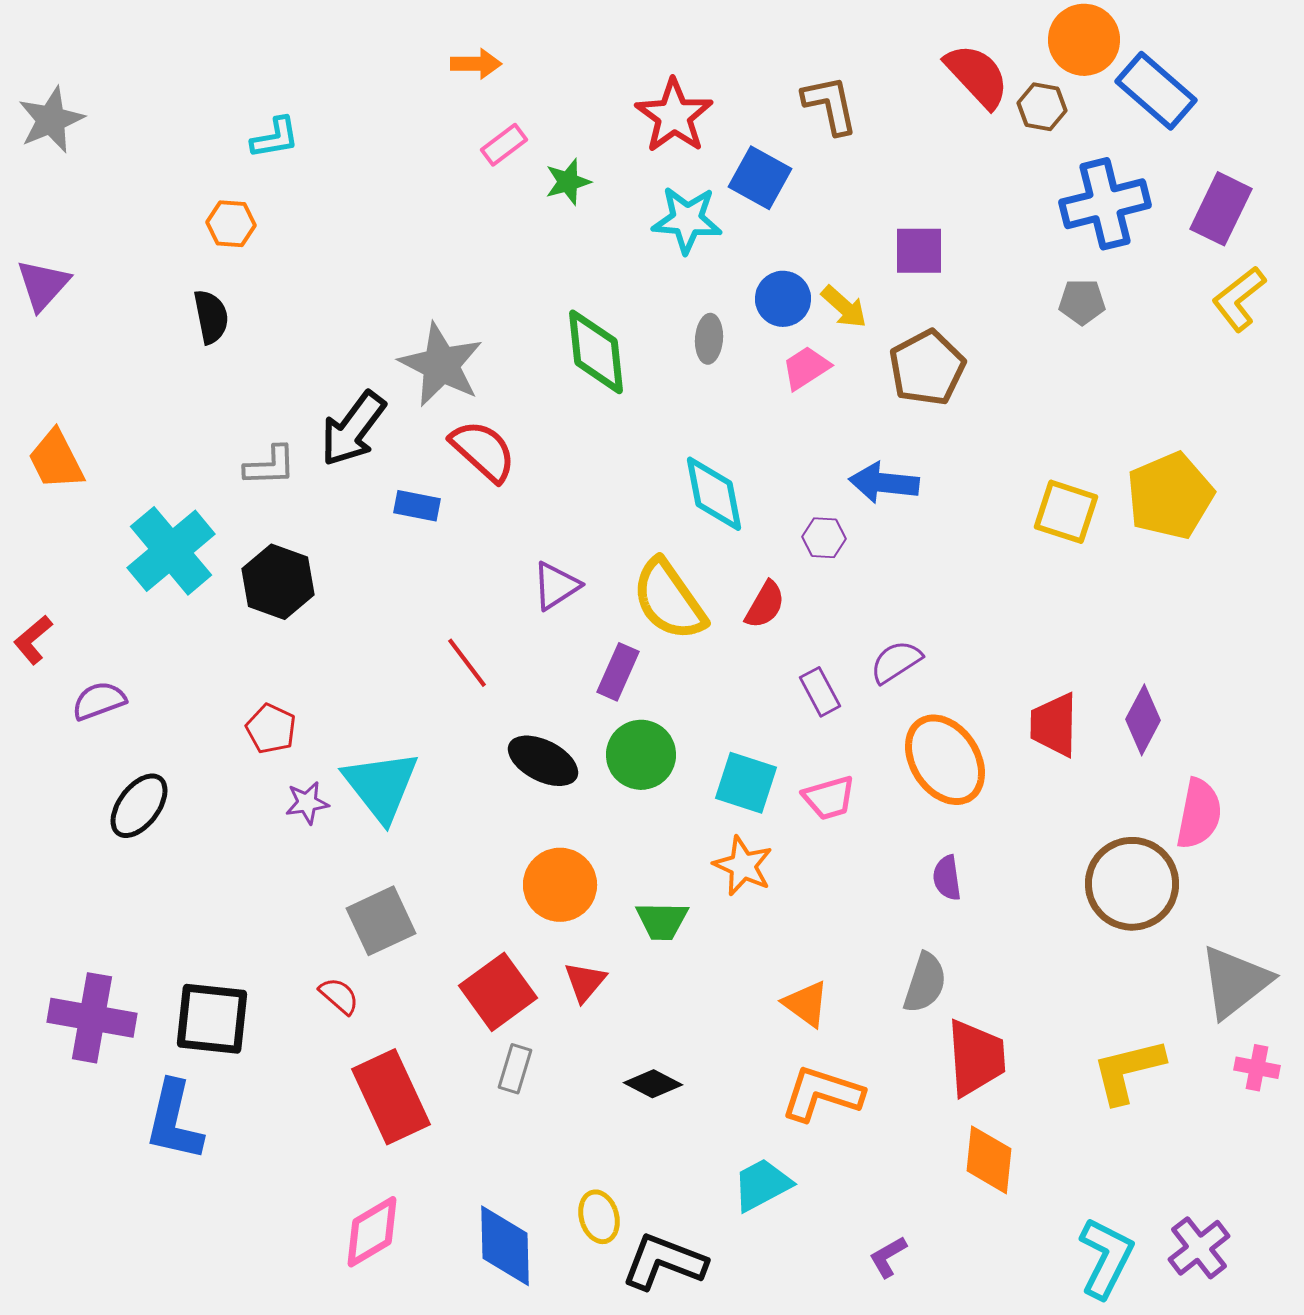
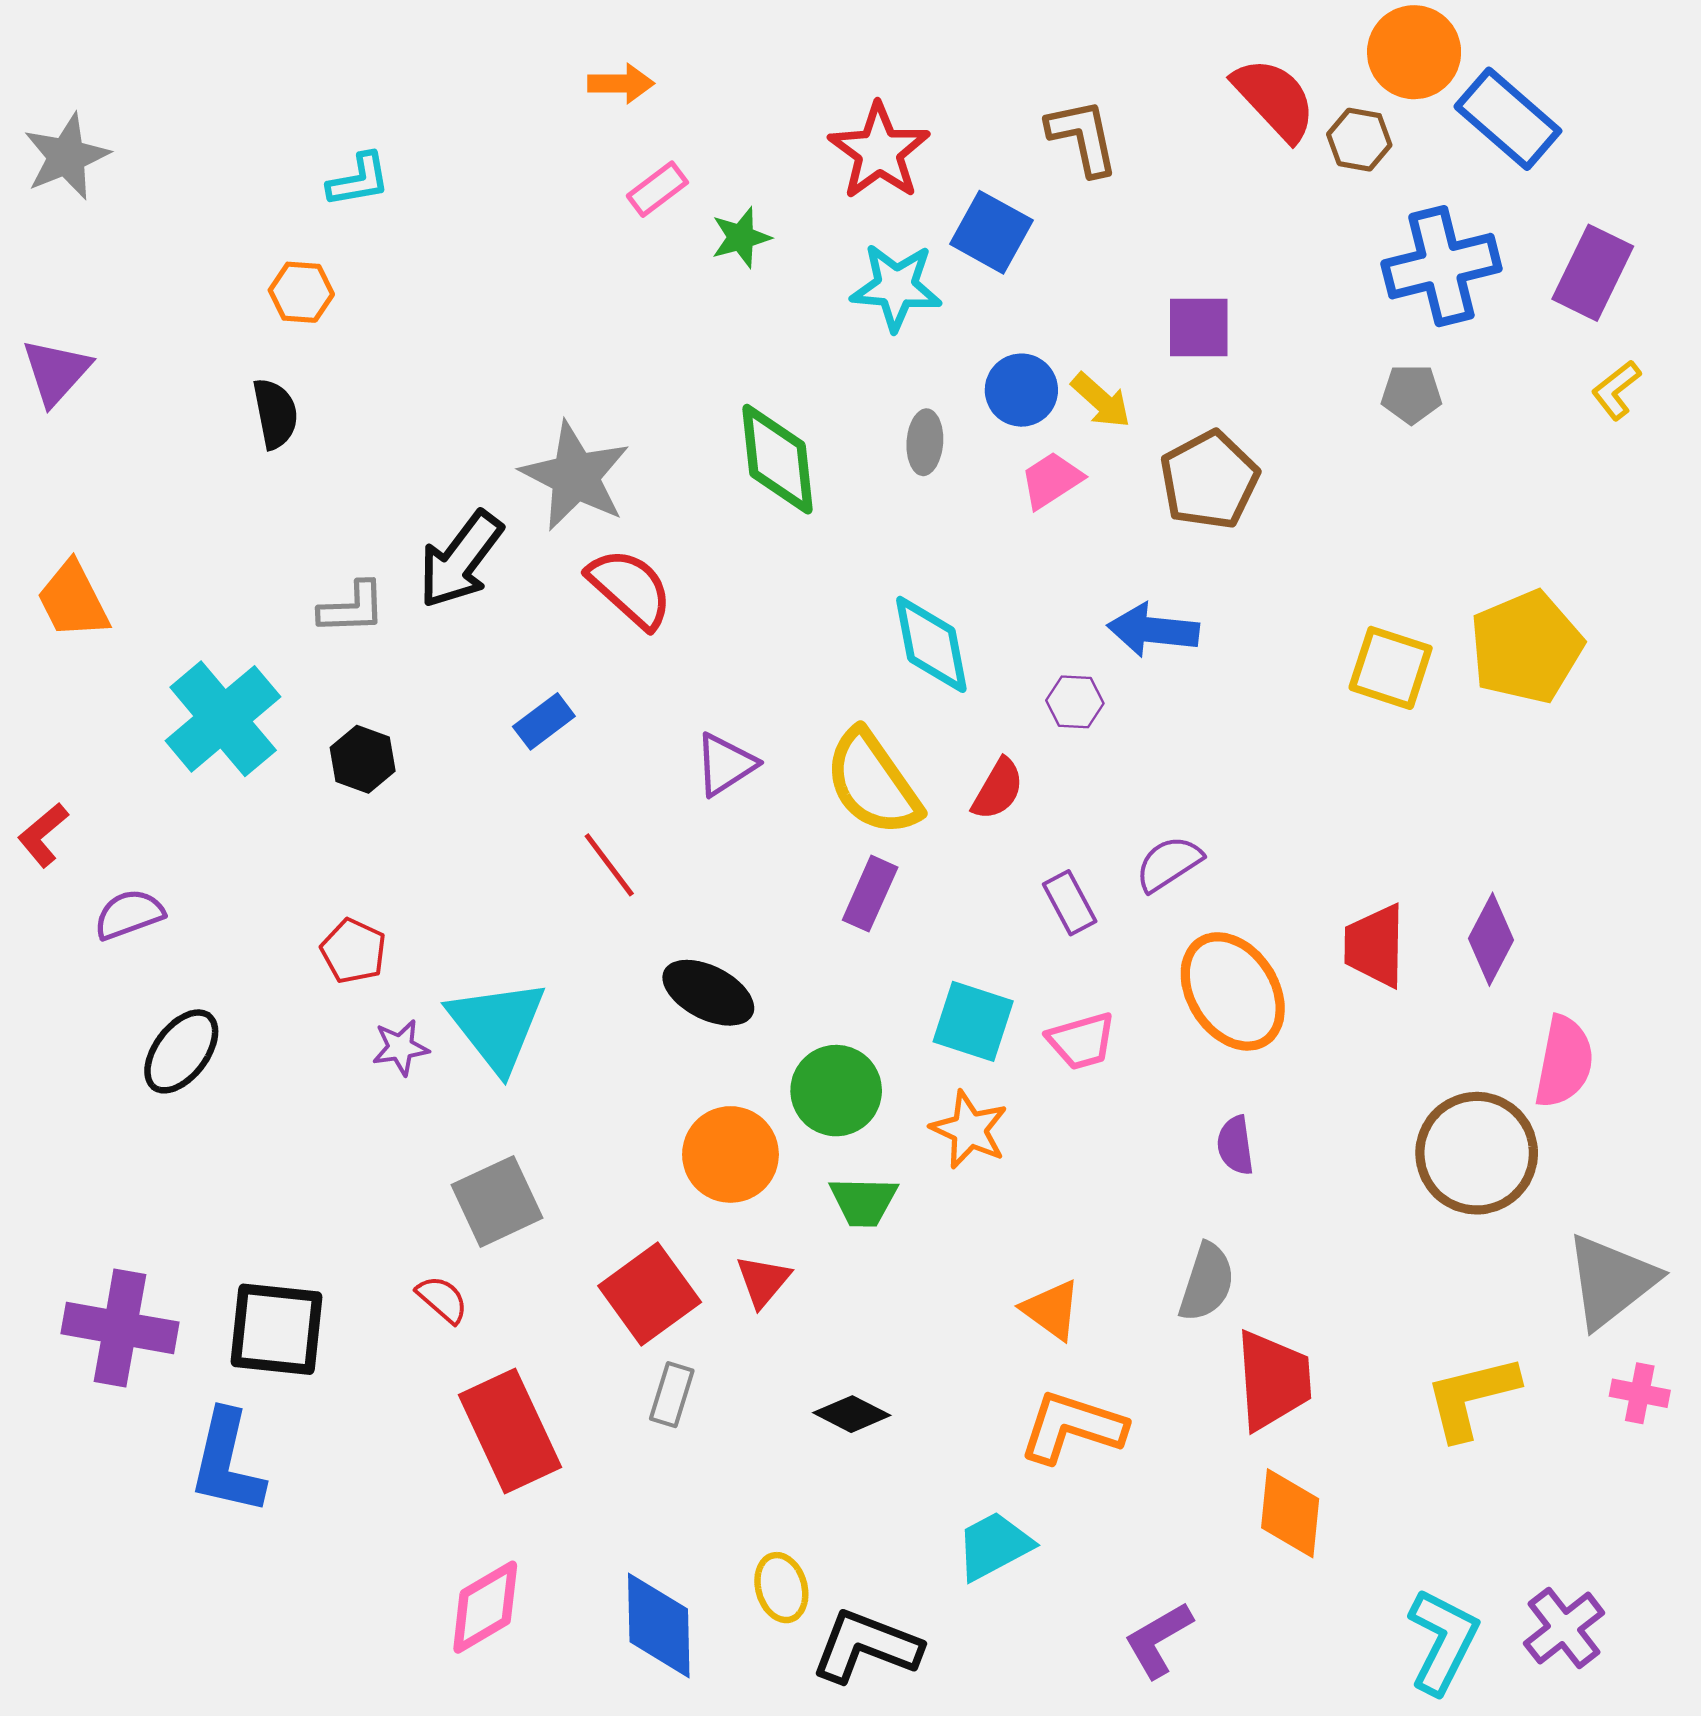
yellow L-shape: (1239, 299) -> (1616, 390), size x0.7
blue rectangle: (417, 506) -> (544, 721), moved, turned -48
black hexagon: (278, 582) -> (363, 759), size x0.7
purple rectangle: (618, 672) -> (870, 894), moved
green circle: (641, 755) -> (836, 1091), moved
purple L-shape: (888, 1257) -> (1158, 1640), size x1.4

